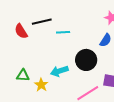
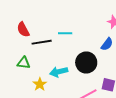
black line: (42, 22) -> (42, 42), moved
green triangle: (23, 75) -> (24, 63), moved

